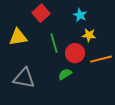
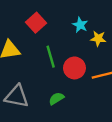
yellow star: (89, 35) -> (98, 39), moved
green semicircle: (65, 74) -> (56, 99), moved

